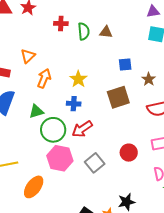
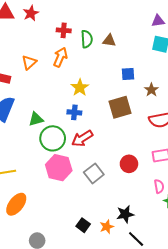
orange arrow: (44, 78) -> (60, 57), moved
orange ellipse: (34, 187) -> (16, 204), moved

